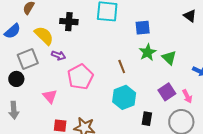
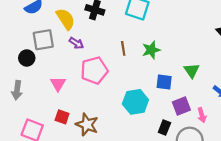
blue square: (143, 28) -> (164, 82), moved
green star: (148, 52) -> (151, 50), moved
brown line: (122, 66) -> (123, 48), moved
black rectangle: (147, 119) -> (164, 127), moved

